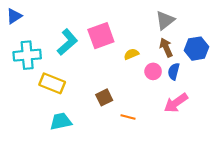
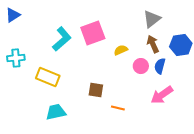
cyan cross: (27, 55) -> (16, 58), moved, size x0.7
brown square: (104, 97) -> (96, 90), turned 35

